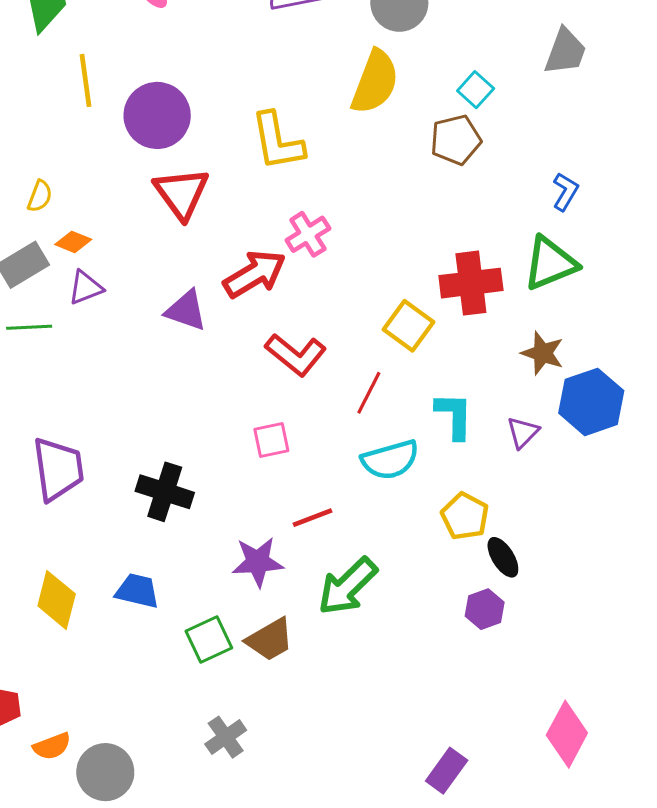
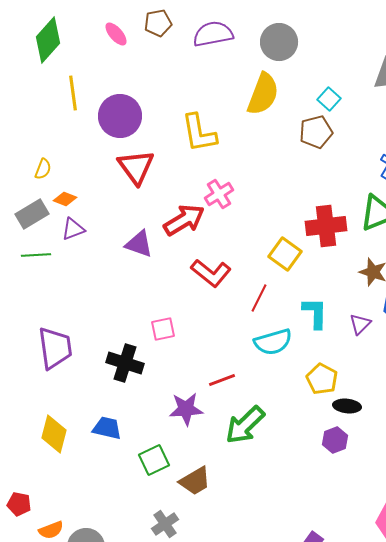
pink square: (271, 440) -> (163, 329), moved
black ellipse: (503, 557) -> (347, 406), turned -52
brown trapezoid: (270, 640) -> (195, 481), moved

